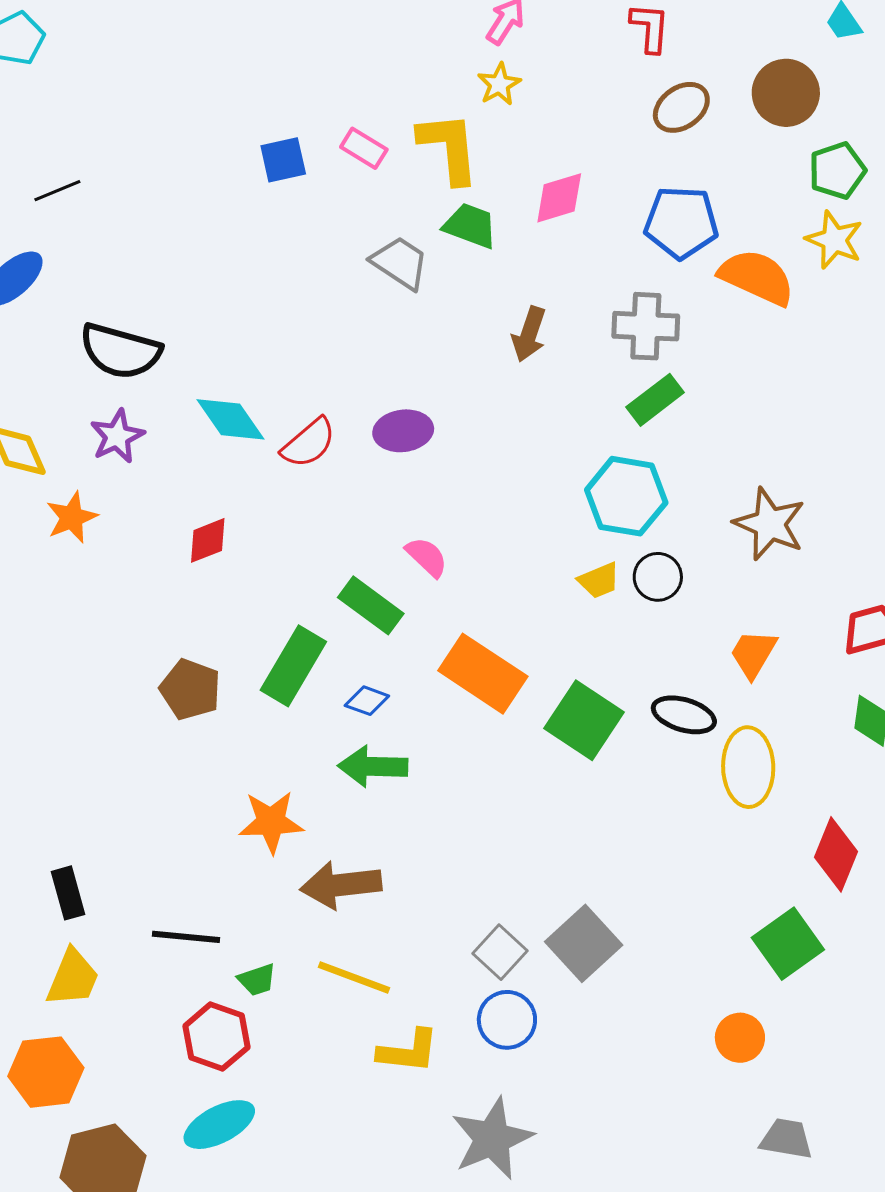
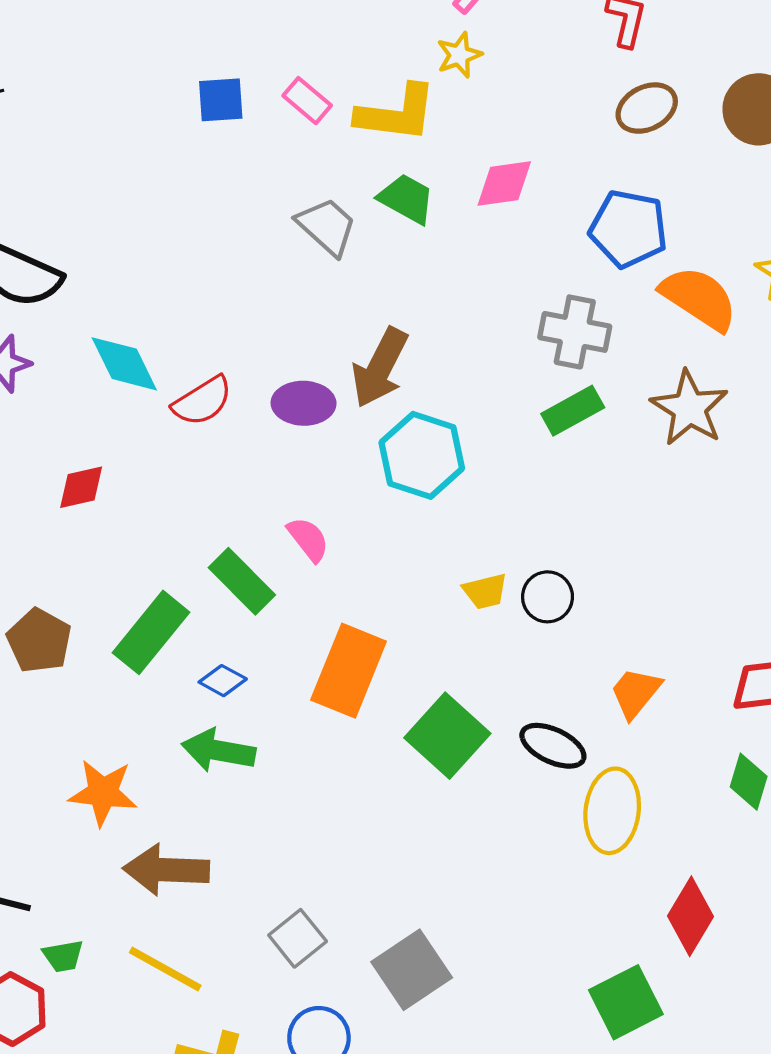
yellow L-shape: (449, 148) -> (396, 113), turned 94
brown arrow: (529, 334) -> (380, 368), moved, size x1.4
cyan hexagon: (626, 496) -> (422, 455), moved
brown star: (770, 524) -> (689, 408), moved
orange rectangle: (483, 674) -> (349, 671), turned 70
gray square: (500, 952) -> (298, 938), moved

